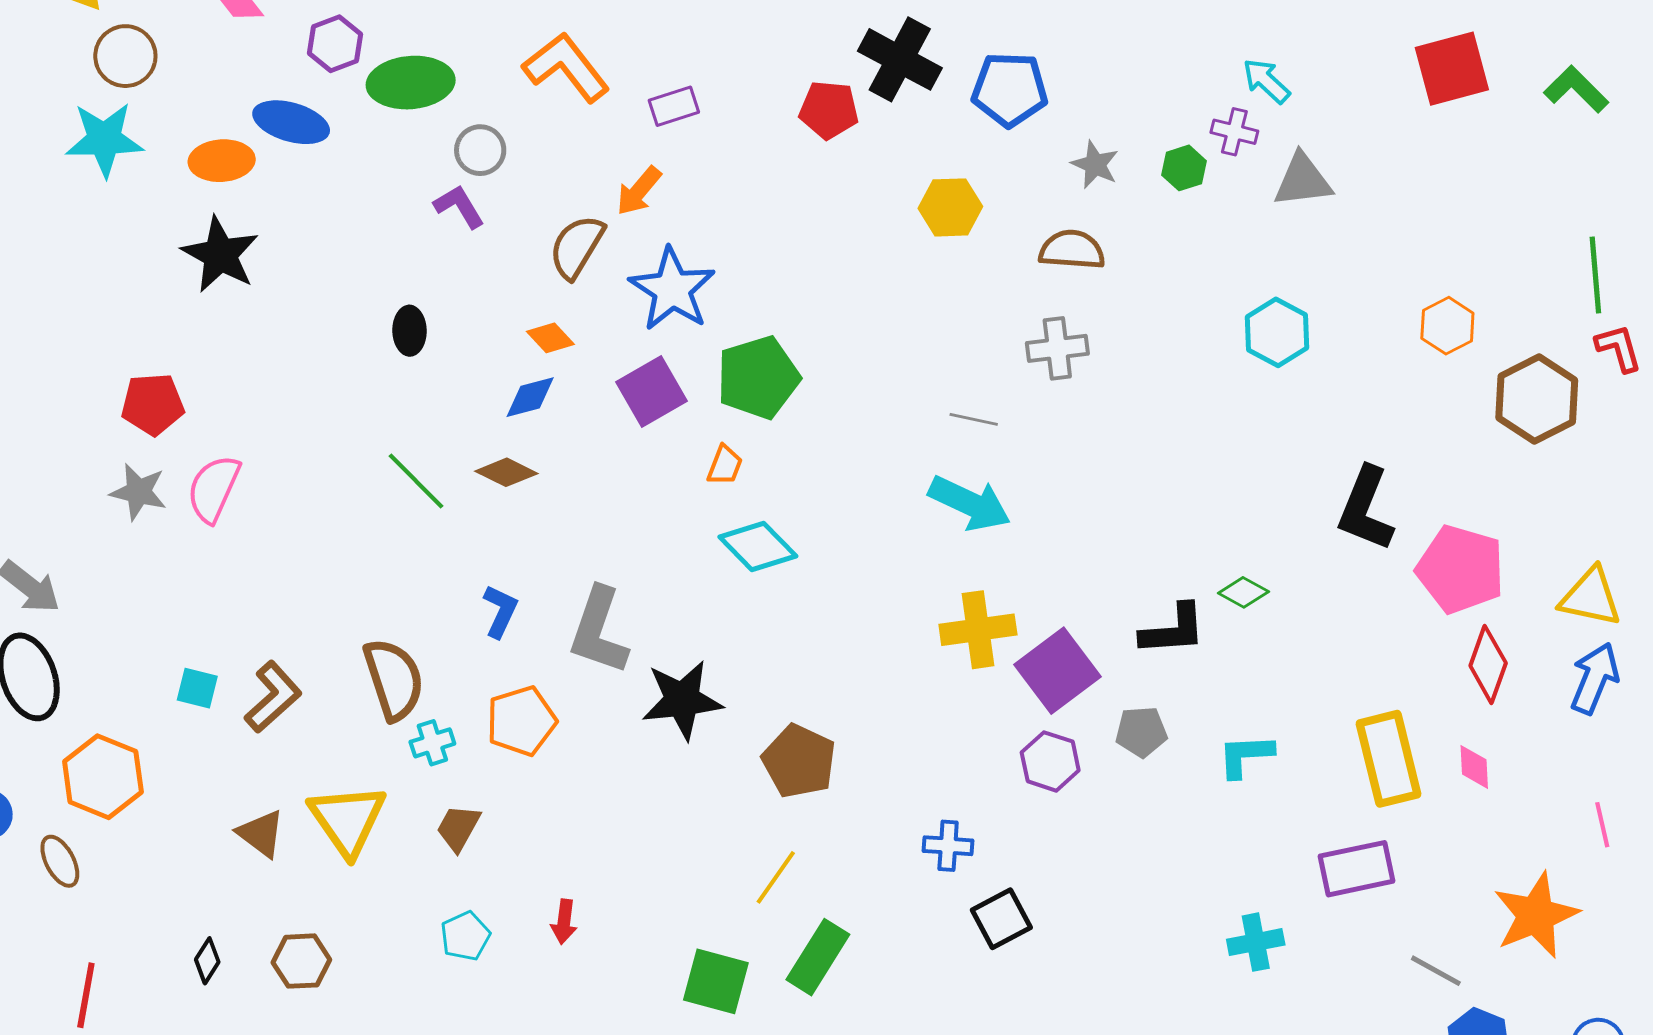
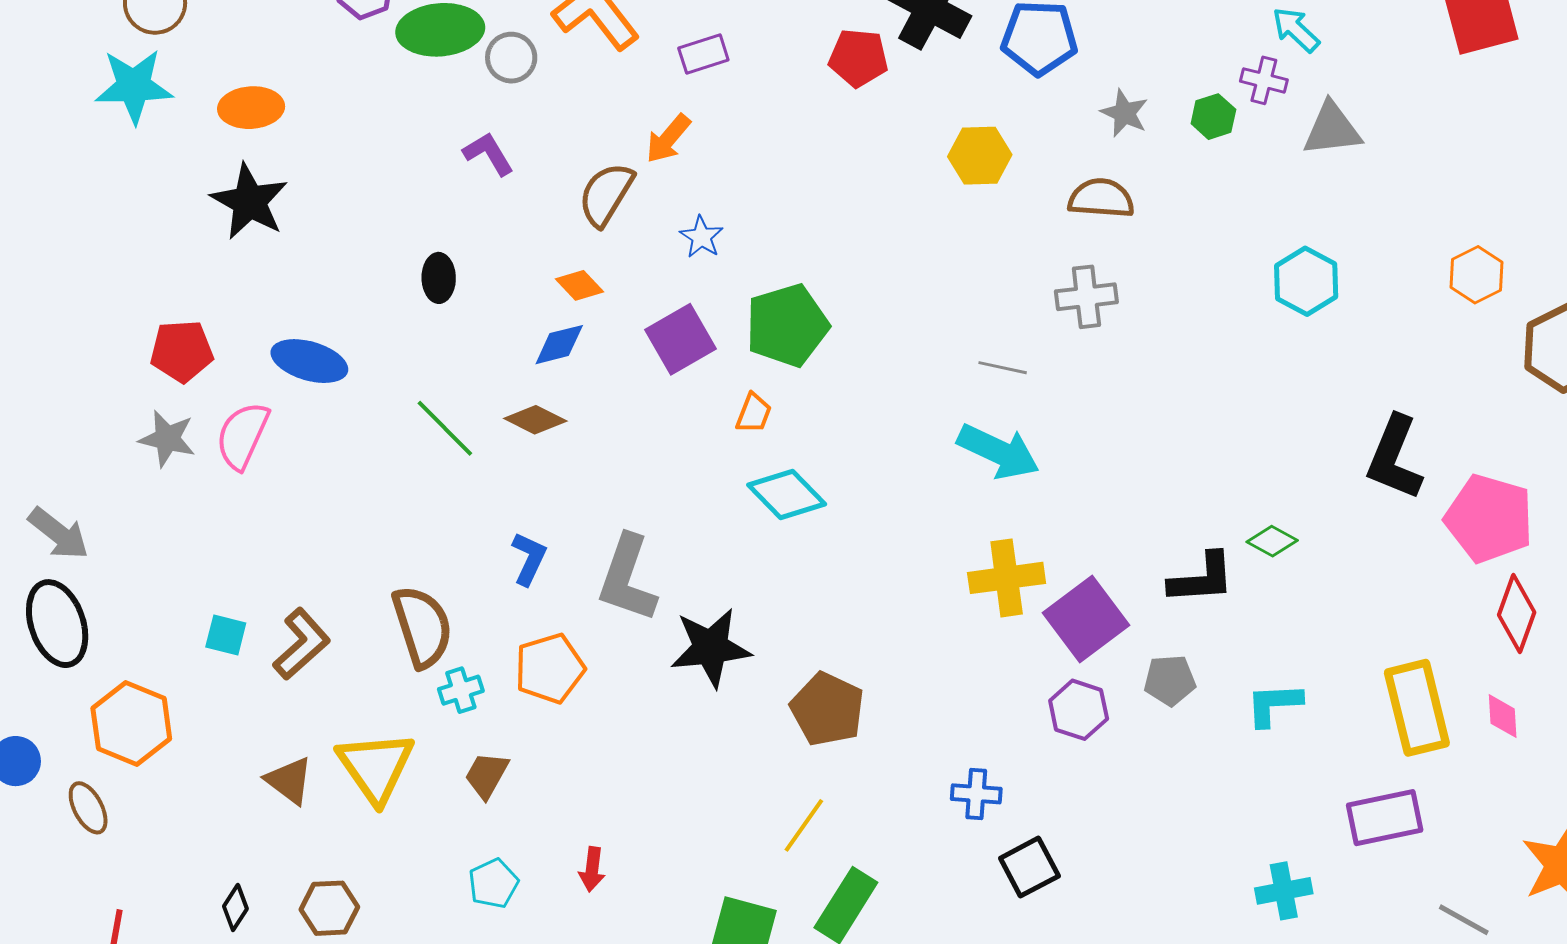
blue ellipse: (291, 122) -> (309, 361), moved
gray circle: (480, 150) -> (511, 58), moved
blue star: (672, 289) -> (701, 237), size x0.5

